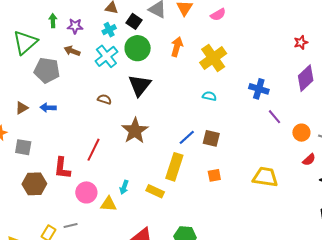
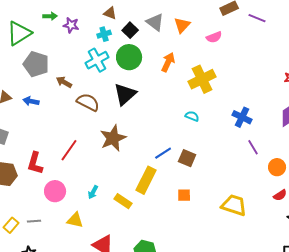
green arrow: (53, 21) -> (50, 16), turned 80
brown arrow: (72, 51) -> (64, 82), moved
brown semicircle: (104, 99) -> (88, 102), size x1.6
yellow triangle: (109, 204) -> (75, 220), moved

